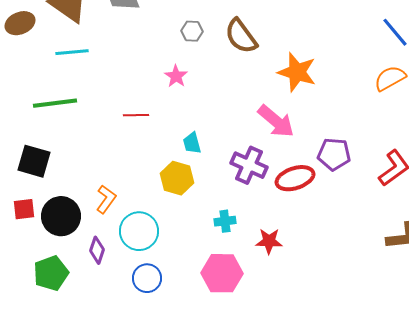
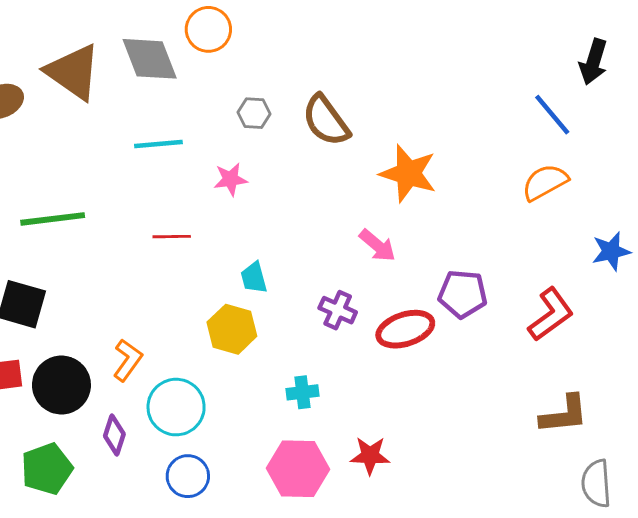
cyan line: (72, 52) -> (158, 144), moved
pink star: (176, 76) -> (230, 179), turned 30
pink arrow: (276, 121) -> (377, 245), size x0.7
purple cross: (249, 165) -> (338, 310), size x0.7
red star: (269, 241) -> (370, 456), moved

